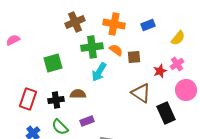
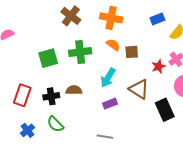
brown cross: (75, 22) -> (71, 16), turned -30
blue rectangle: (148, 25) -> (157, 19), moved
green cross: (92, 47) -> (80, 52), moved
cyan arrow: (99, 72) -> (108, 78), moved
purple rectangle: (87, 121) -> (110, 104), moved

